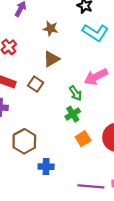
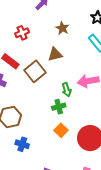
brown square: (36, 84) -> (35, 71), size x1.5
orange square: (83, 139) -> (61, 130), turned -32

